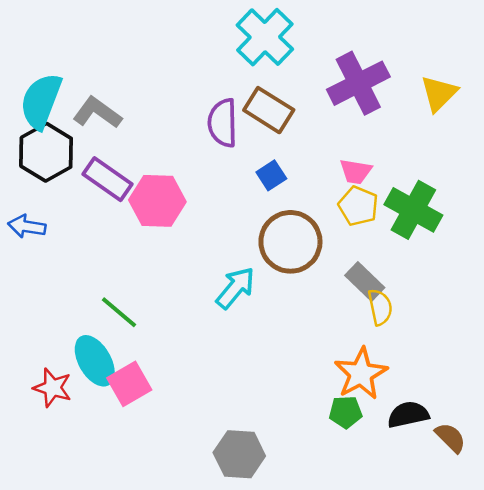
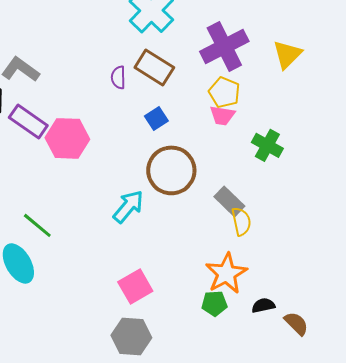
purple semicircle: (223, 123) -> (118, 77), size x0.6
yellow pentagon: (358, 206) -> (224, 92), moved
green cross: (413, 210) -> (267, 145), size x0.7
pink square: (129, 384) -> (135, 286), moved
black semicircle: (408, 415) -> (263, 305), size x0.7

